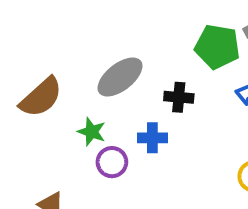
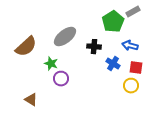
green pentagon: (217, 47) -> (113, 22), turned 30
blue cross: (152, 138) -> (113, 64), moved, turned 32

